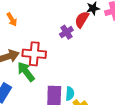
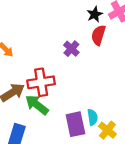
red semicircle: (82, 20) -> (98, 35), moved

